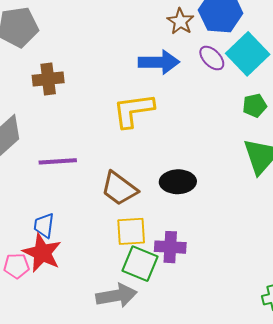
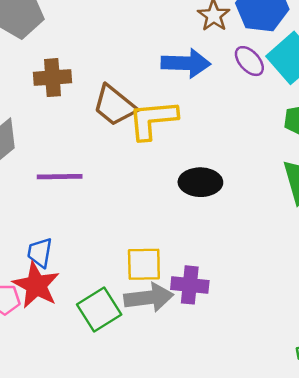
black ellipse: (178, 182) -> (200, 182), moved
brown trapezoid: (119, 189) -> (115, 106), moved
green square: (140, 264) -> (99, 309), moved, turned 33
gray arrow: (116, 296) -> (149, 298), moved

